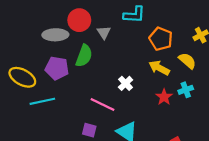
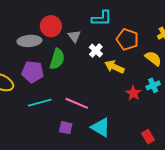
yellow arrow: (159, 68) -> (114, 67), moved
white cross: (126, 83) -> (96, 51), moved
cyan line: (42, 101) -> (40, 103), moved

